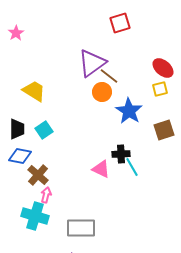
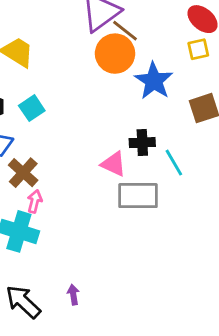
orange circle: (102, 92) -> (115, 54), size x1.4
cyan line: (132, 167) -> (174, 163), moved
gray rectangle: (81, 228) -> (138, 196), moved

